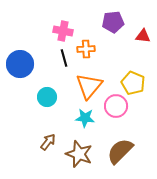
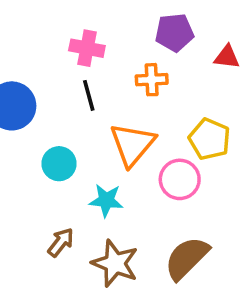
orange cross: (86, 49) -> (152, 80), moved
cyan star: (85, 118) -> (106, 200), moved

